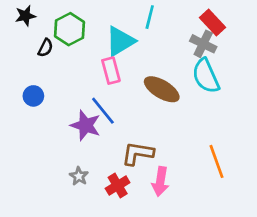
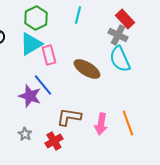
green hexagon: (69, 29) -> (36, 18), moved
cyan triangle: (120, 41) -> (31, 44), moved
pink arrow: (160, 181) -> (101, 124), moved

